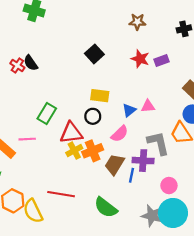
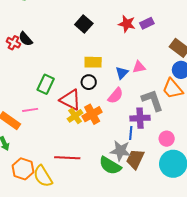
red triangle: (71, 133) -> (70, 100), turned 40
brown trapezoid: (115, 164) -> (135, 159), moved
gray star: (152, 216) -> (120, 151), moved

